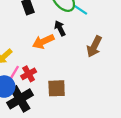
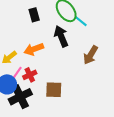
black arrow: (60, 28) -> (61, 36), size x1.5
orange arrow: (43, 41) -> (34, 49), moved

